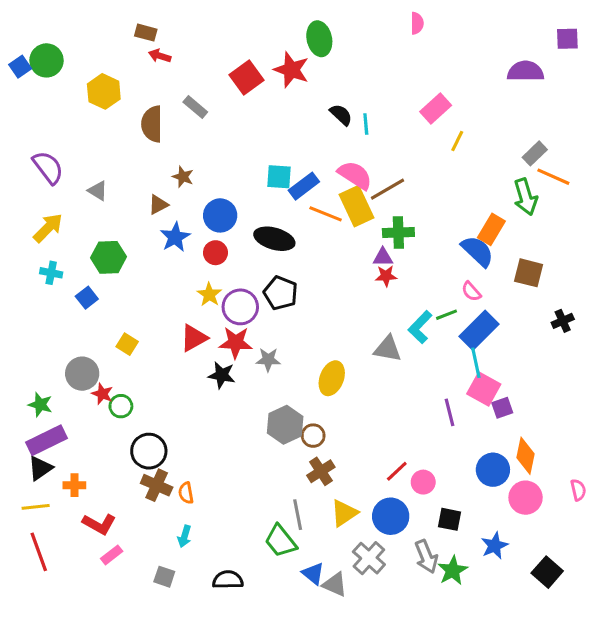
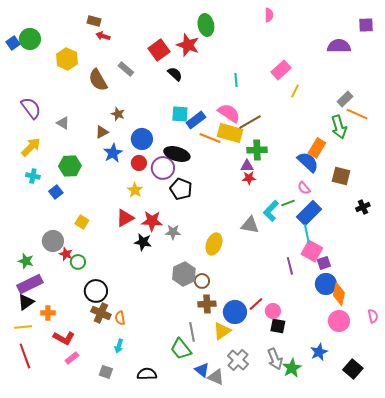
black semicircle: (341, 115) -> (175, 74), moved
brown semicircle: (152, 124) -> (98, 80), turned -30
yellow rectangle: (357, 206) -> (230, 133), turned -50
purple circle: (240, 307) -> (163, 168), moved
blue circle: (493, 470) -> (326, 284), moved
brown cross: (321, 471) -> (207, 304), turned 30
blue circle: (391, 516) -> (235, 312), moved
black square: (450, 519) -> (278, 326), moved

